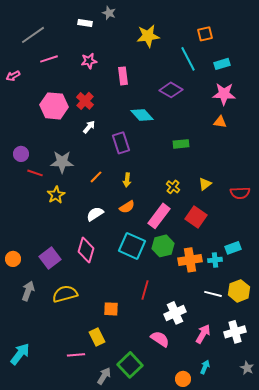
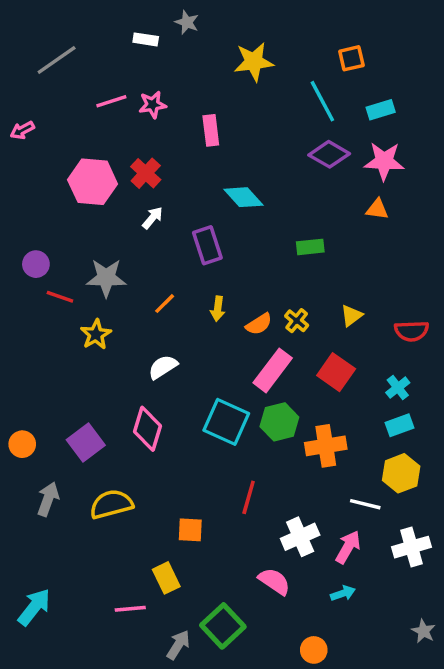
pink line: (49, 59) -> (111, 101), moved
purple diamond: (171, 90) -> (329, 154), moved
orange semicircle: (127, 207) -> (259, 324), moved
cyan cross: (215, 260) -> (398, 388), moved, turned -32
yellow hexagon: (239, 291) -> (401, 473), moved
white cross: (235, 332) -> (411, 547), moved
pink arrow: (203, 334) -> (348, 547), moved
cyan arrow: (205, 367) -> (343, 593), moved, turned 48

